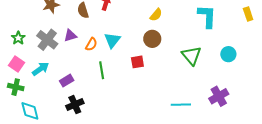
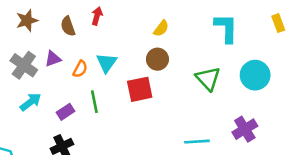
cyan circle: (228, 54) -> (255, 75), size x1.5
red square: (137, 62) -> (140, 89), size x1.5
cyan arrow: (41, 69) -> (31, 102), moved
purple rectangle: (67, 81) -> (65, 112), moved

